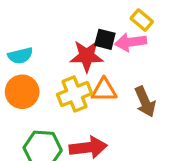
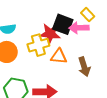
black square: (105, 39) -> (63, 24), size x1.5
yellow cross: (75, 94) -> (38, 45), moved

